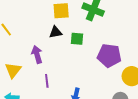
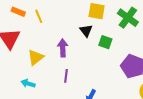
black triangle: (56, 32) -> (86, 31), turned 48

